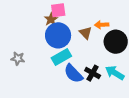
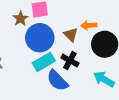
brown star: (51, 19) -> (21, 19), moved
black cross: (93, 73) -> (70, 61), moved

